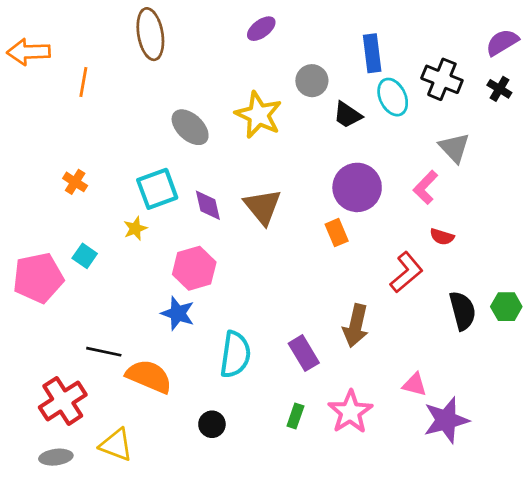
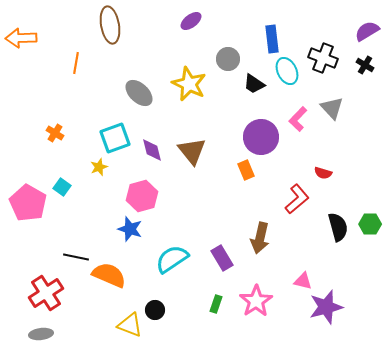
orange line: (83, 82) -> (76, 63), moved
pink L-shape: (426, 187) -> (298, 119), moved
pink pentagon: (38, 278) -> (28, 203), turned -30
cyan semicircle: (235, 354) -> (172, 259), turned -132
yellow triangle: (116, 445) -> (130, 325), moved

